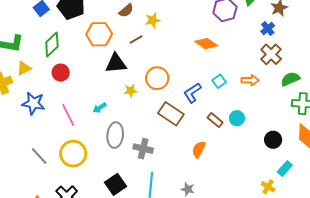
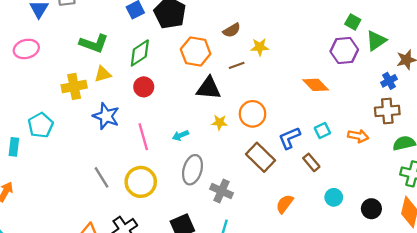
brown cross: (271, 54) -> (387, 111), turned 30
cyan circle: (237, 118) -> (334, 197), moved
brown rectangle: (215, 120) -> (311, 162), moved

